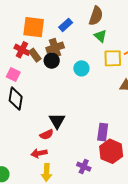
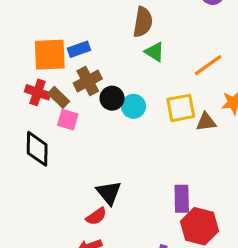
blue rectangle: (66, 25) -> (79, 49), moved, turned 32
yellow square: (113, 58) -> (181, 108), moved
black circle: (52, 61) -> (112, 98), moved
pink square: (13, 75) -> (68, 120), moved
black diamond: (16, 99) -> (37, 149), moved

